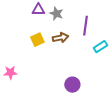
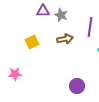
yellow square: (37, 40) -> (32, 42), moved

